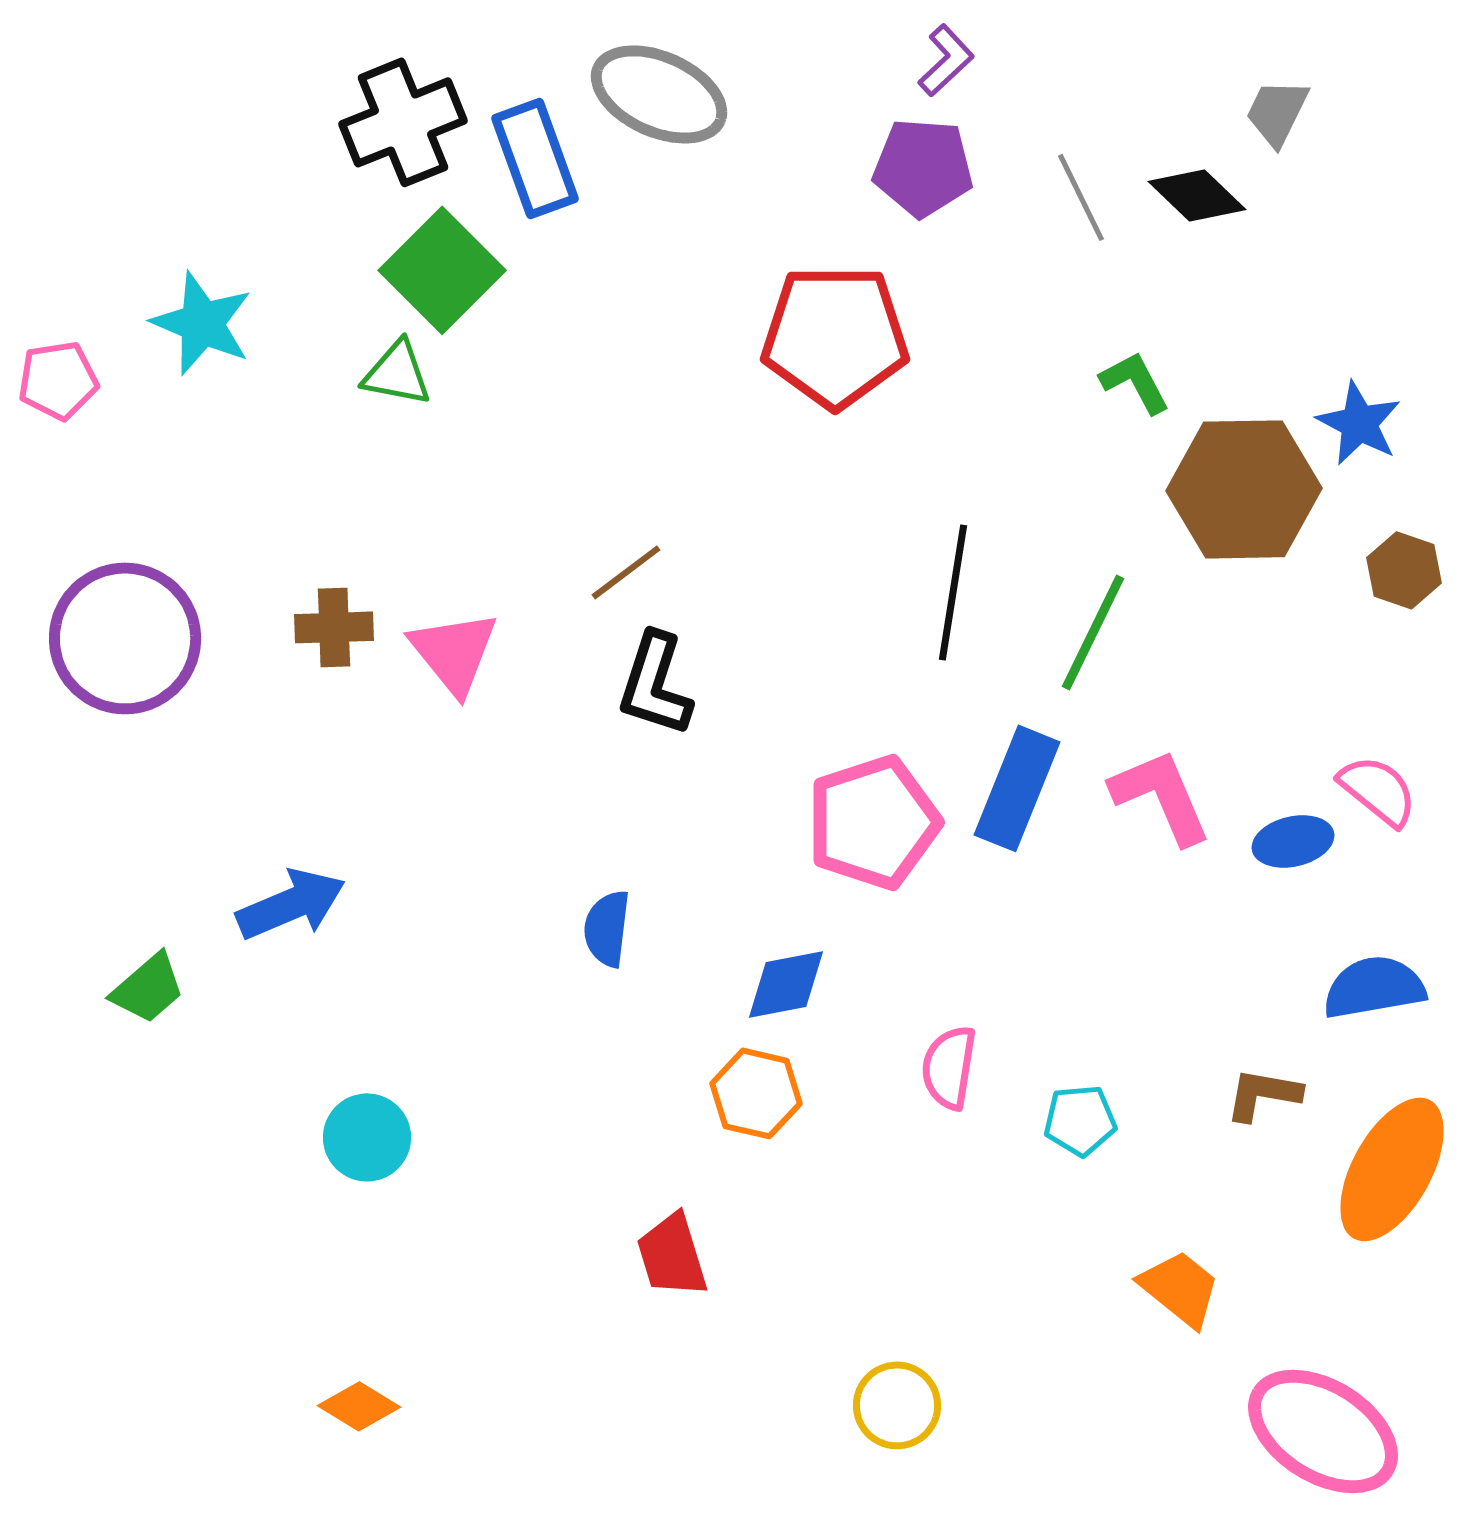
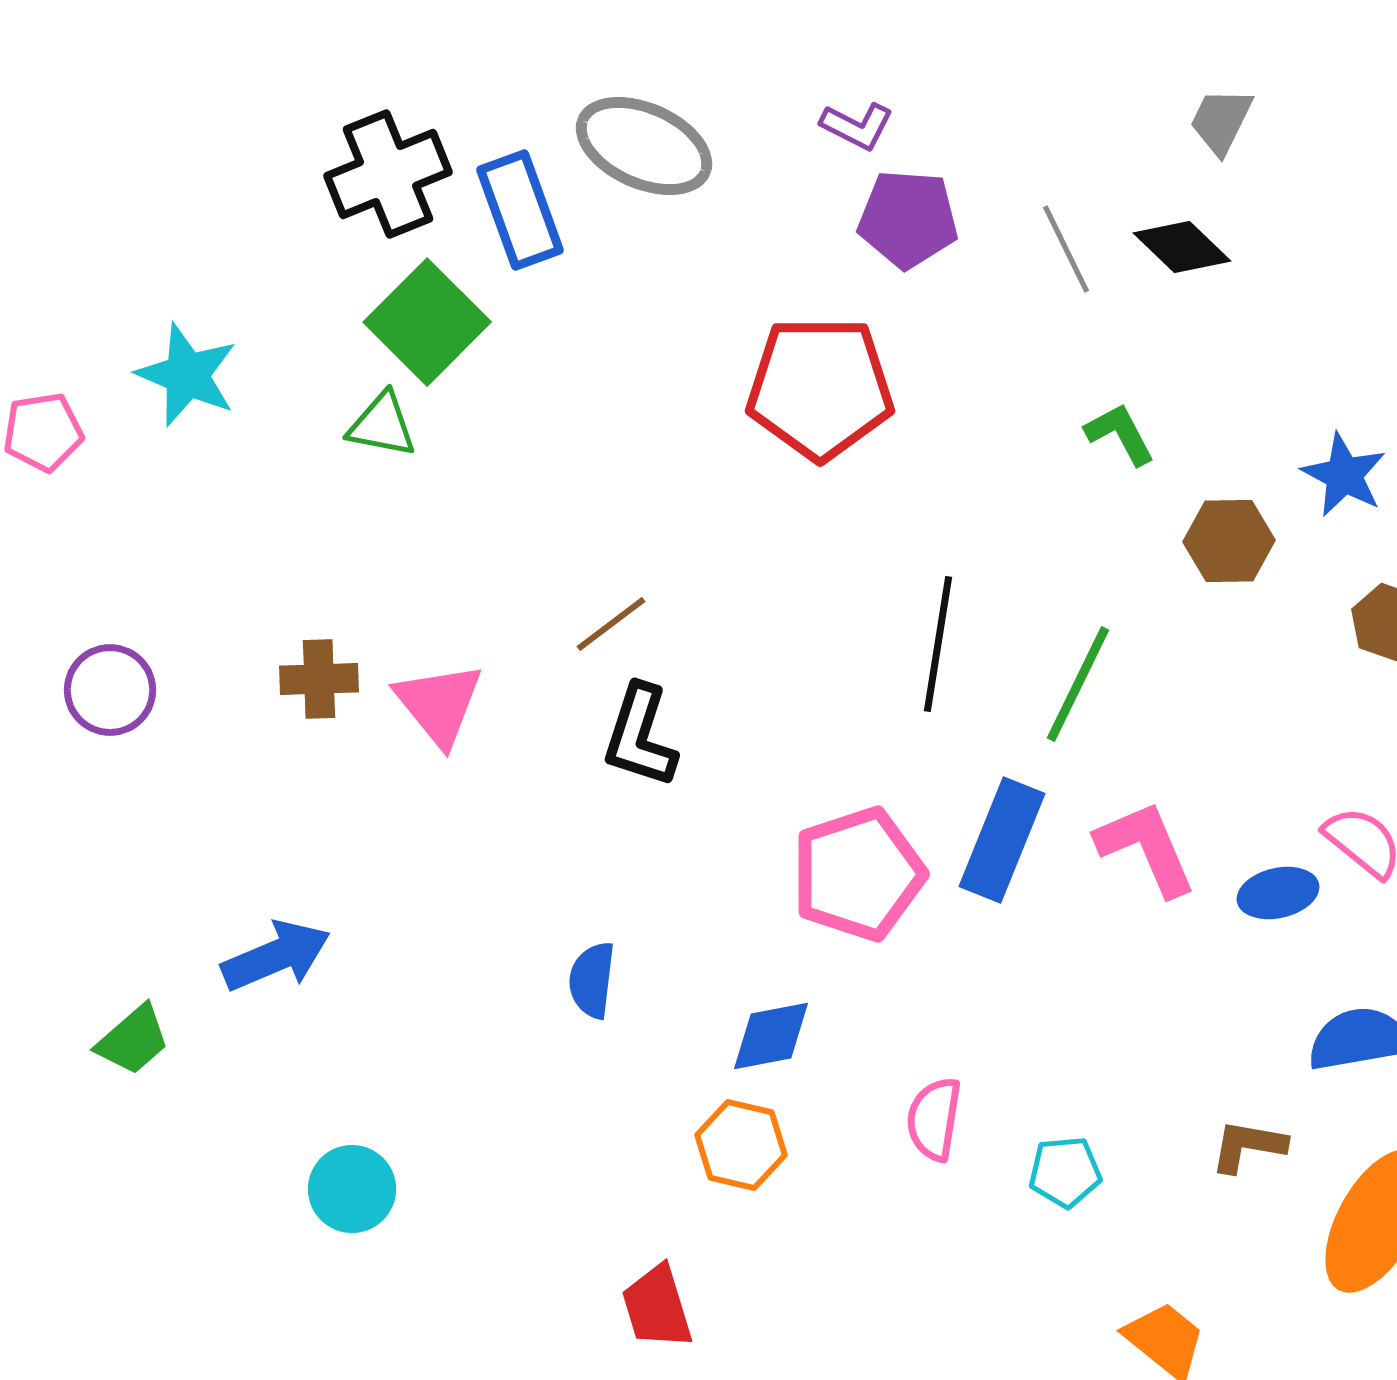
purple L-shape: (946, 60) -> (857, 126), moved, turned 70
gray trapezoid: (1277, 112) -> (1221, 121), moved
brown hexagon: (1244, 489) -> (1229, 541), size x0.6
purple circle: (125, 638) -> (110, 690), size x0.6

